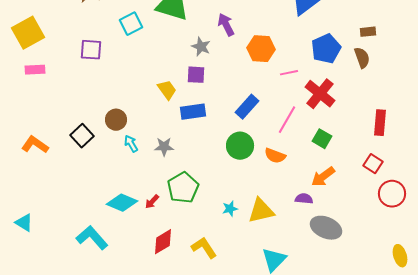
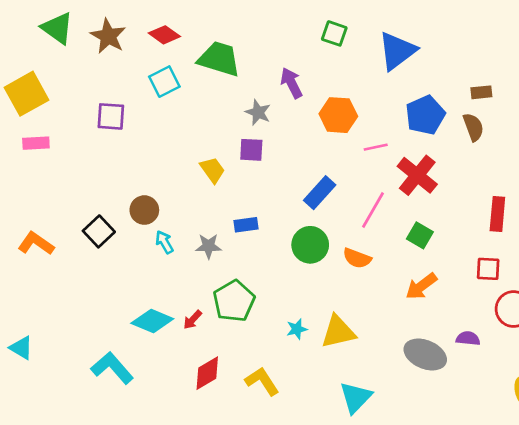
blue rectangle: (193, 112) -> (246, 225), moved, size x0.7
red square: (373, 164) -> (488, 269), turned -30
purple semicircle: (304, 199) -> (468, 338), moved

